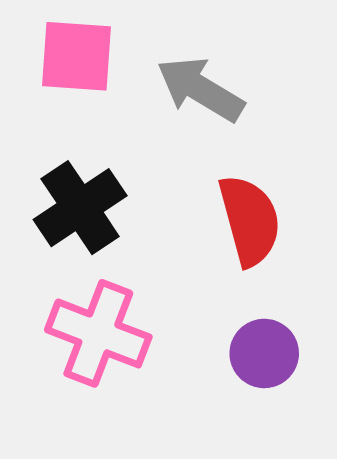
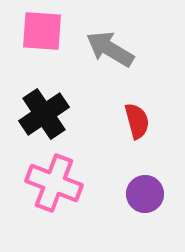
red semicircle: (250, 220) -> (137, 121), size x0.7

